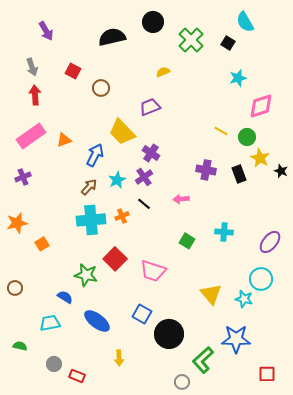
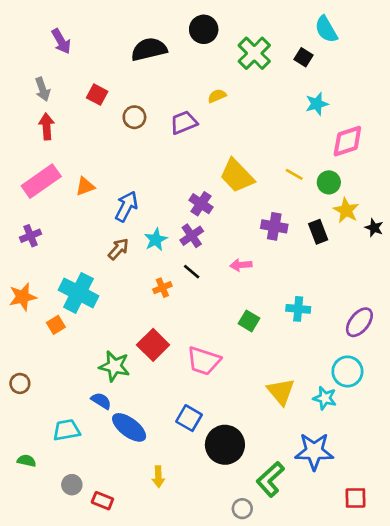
purple trapezoid: (150, 107) -> (184, 123), moved
yellow trapezoid: (122, 132) -> (237, 176), moved
cyan cross: (91, 220) -> (78, 293), moved, turned 32
blue semicircle: (65, 297) -> (101, 401), moved

